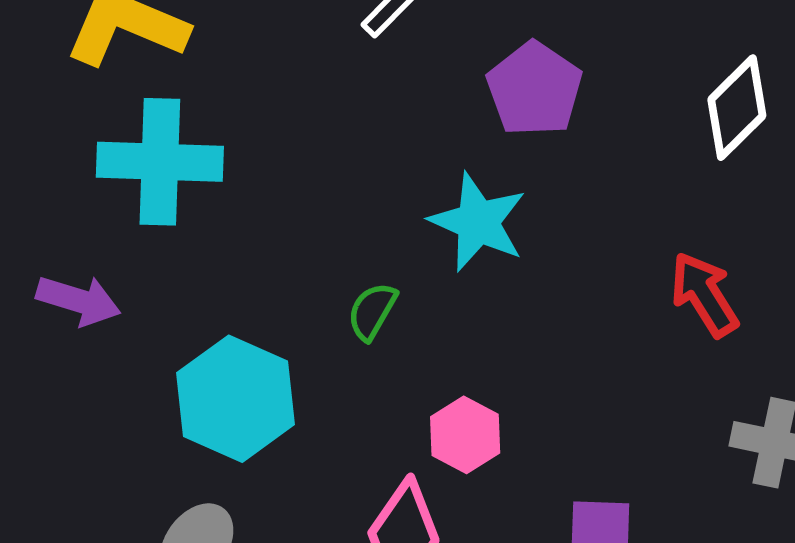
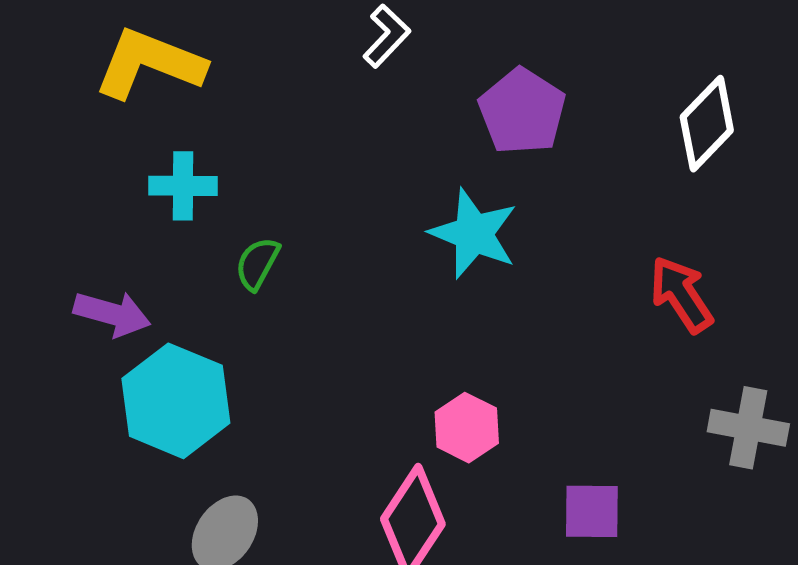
cyan cross: (160, 162) -> (183, 186), size x0.6
green semicircle: (372, 311) -> (257, 263), moved
cyan hexagon: (236, 399) -> (176, 401), moved

